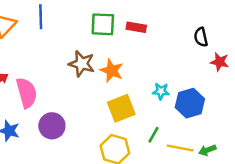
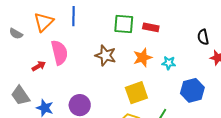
orange star: (112, 71) -> (143, 58), moved, turned 30
cyan star: (161, 91) -> (169, 63), moved
pink semicircle: (27, 93) -> (59, 53), moved

